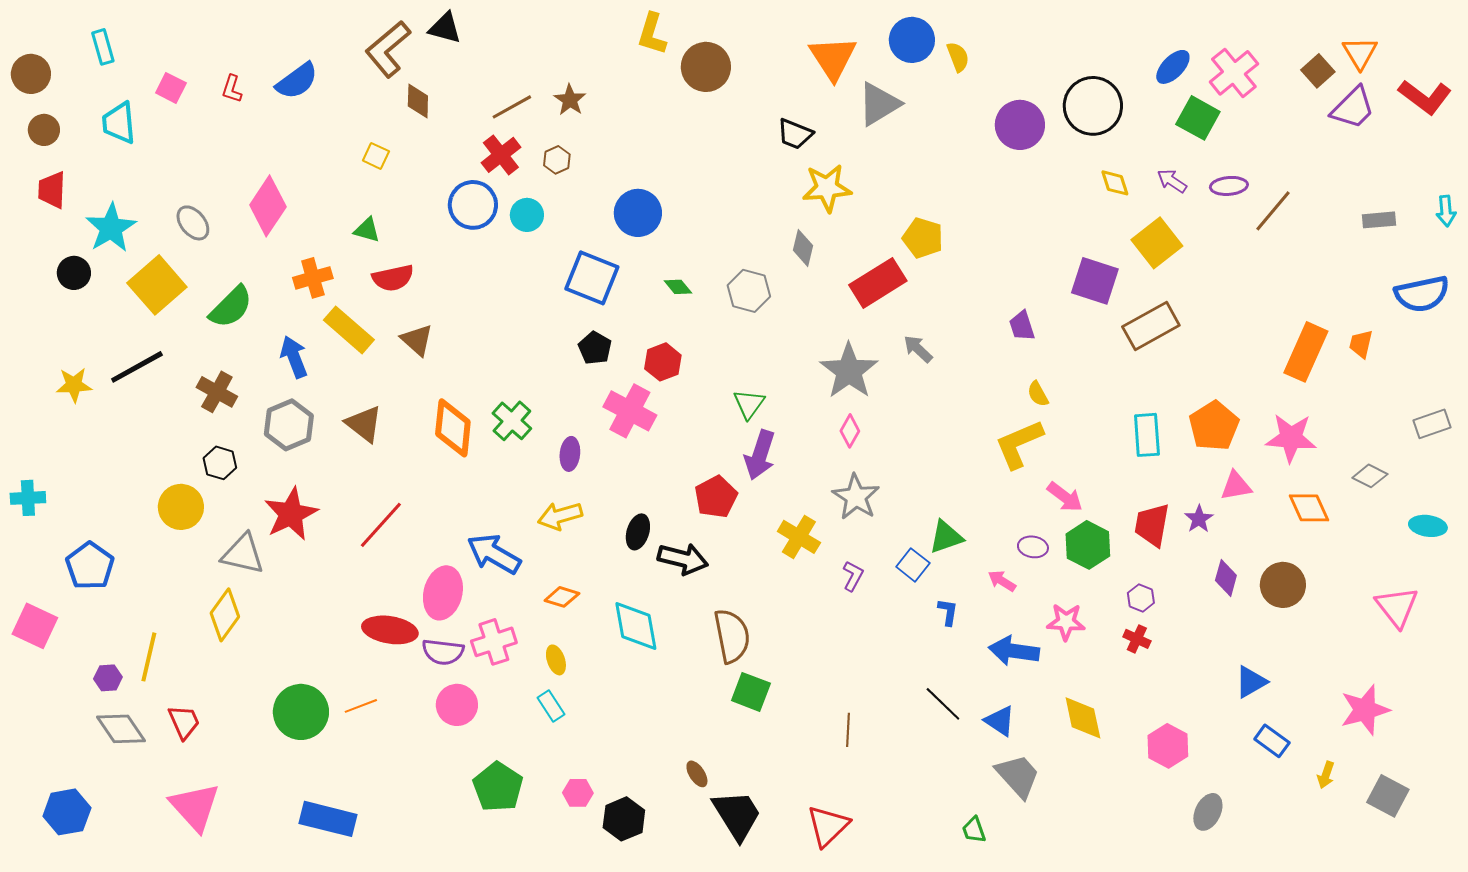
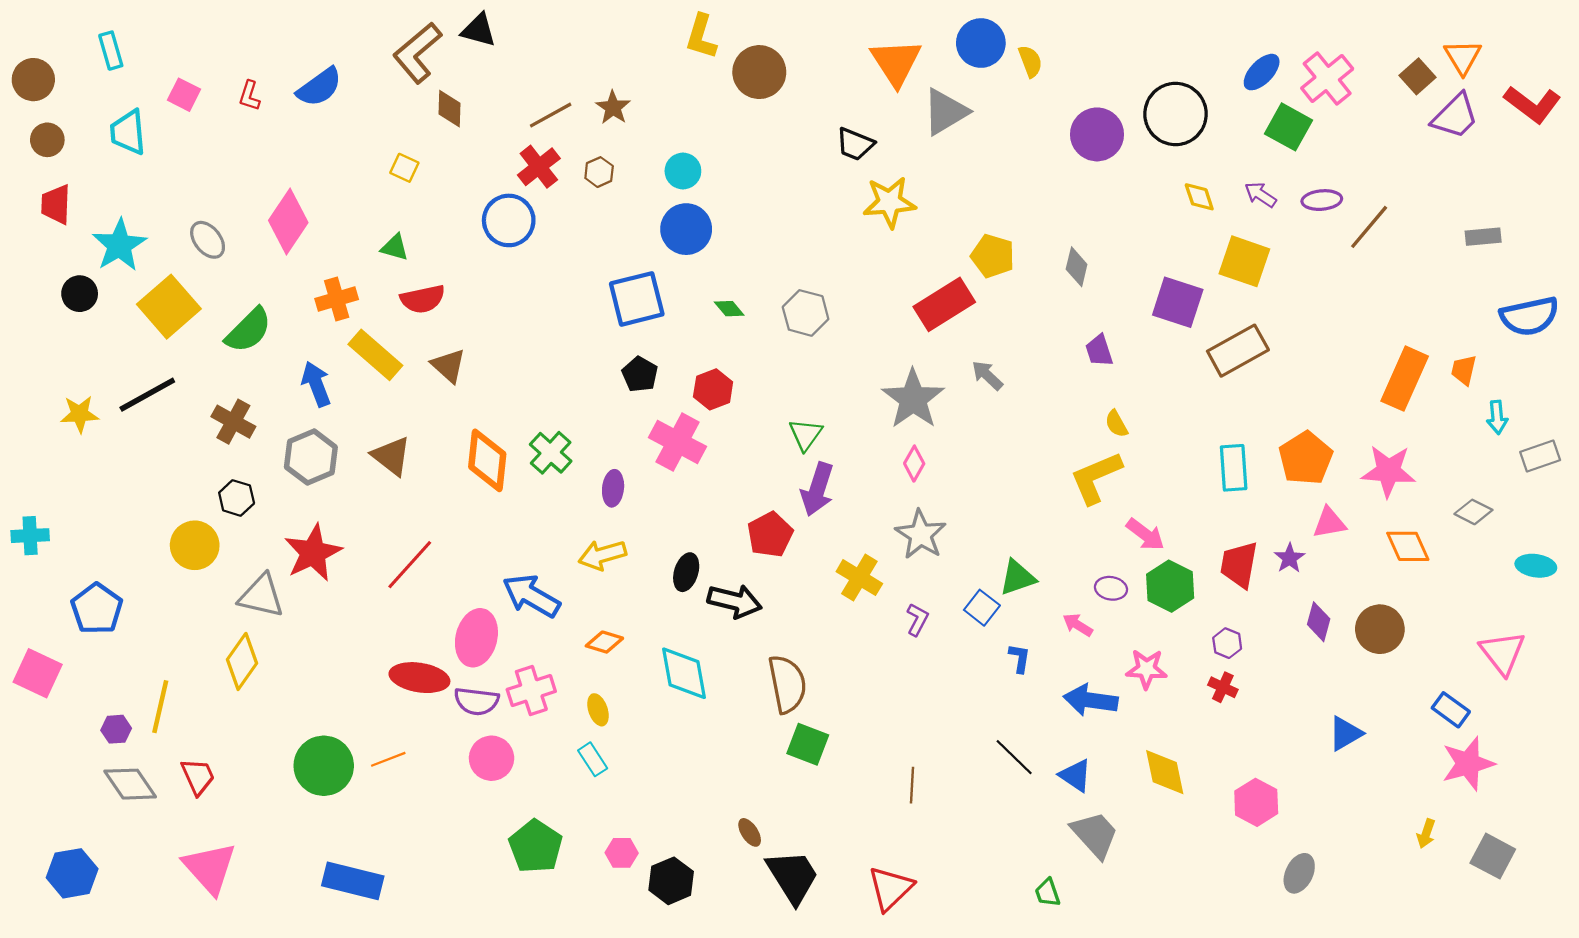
cyan arrow: (1446, 211) -> (1497, 417), moved
cyan circle: (527, 215) -> (683, 171), moved
yellow square: (1157, 243) -> (1244, 261), turned -33
gray diamond: (803, 248) -> (1077, 267), moved
blue square: (592, 278) -> (637, 299), turned -36
blue rectangle: (1272, 741) -> (1451, 710), moved

